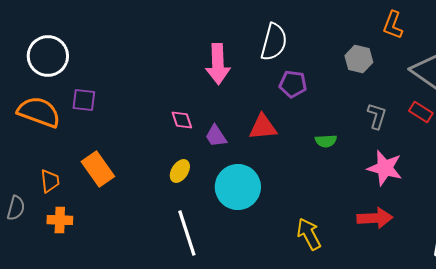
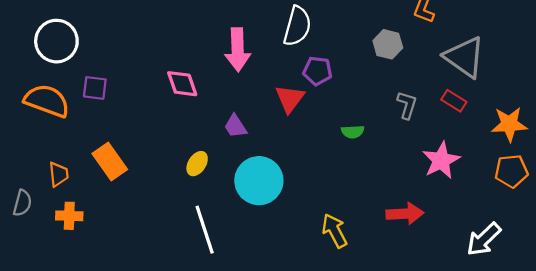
pink diamond: (182, 120) -> (182, 84), moved, size x1.4
red triangle: (263, 127) -> (290, 99), moved, turned -48
pink star: (385, 168) -> (441, 160), moved, turned 30

